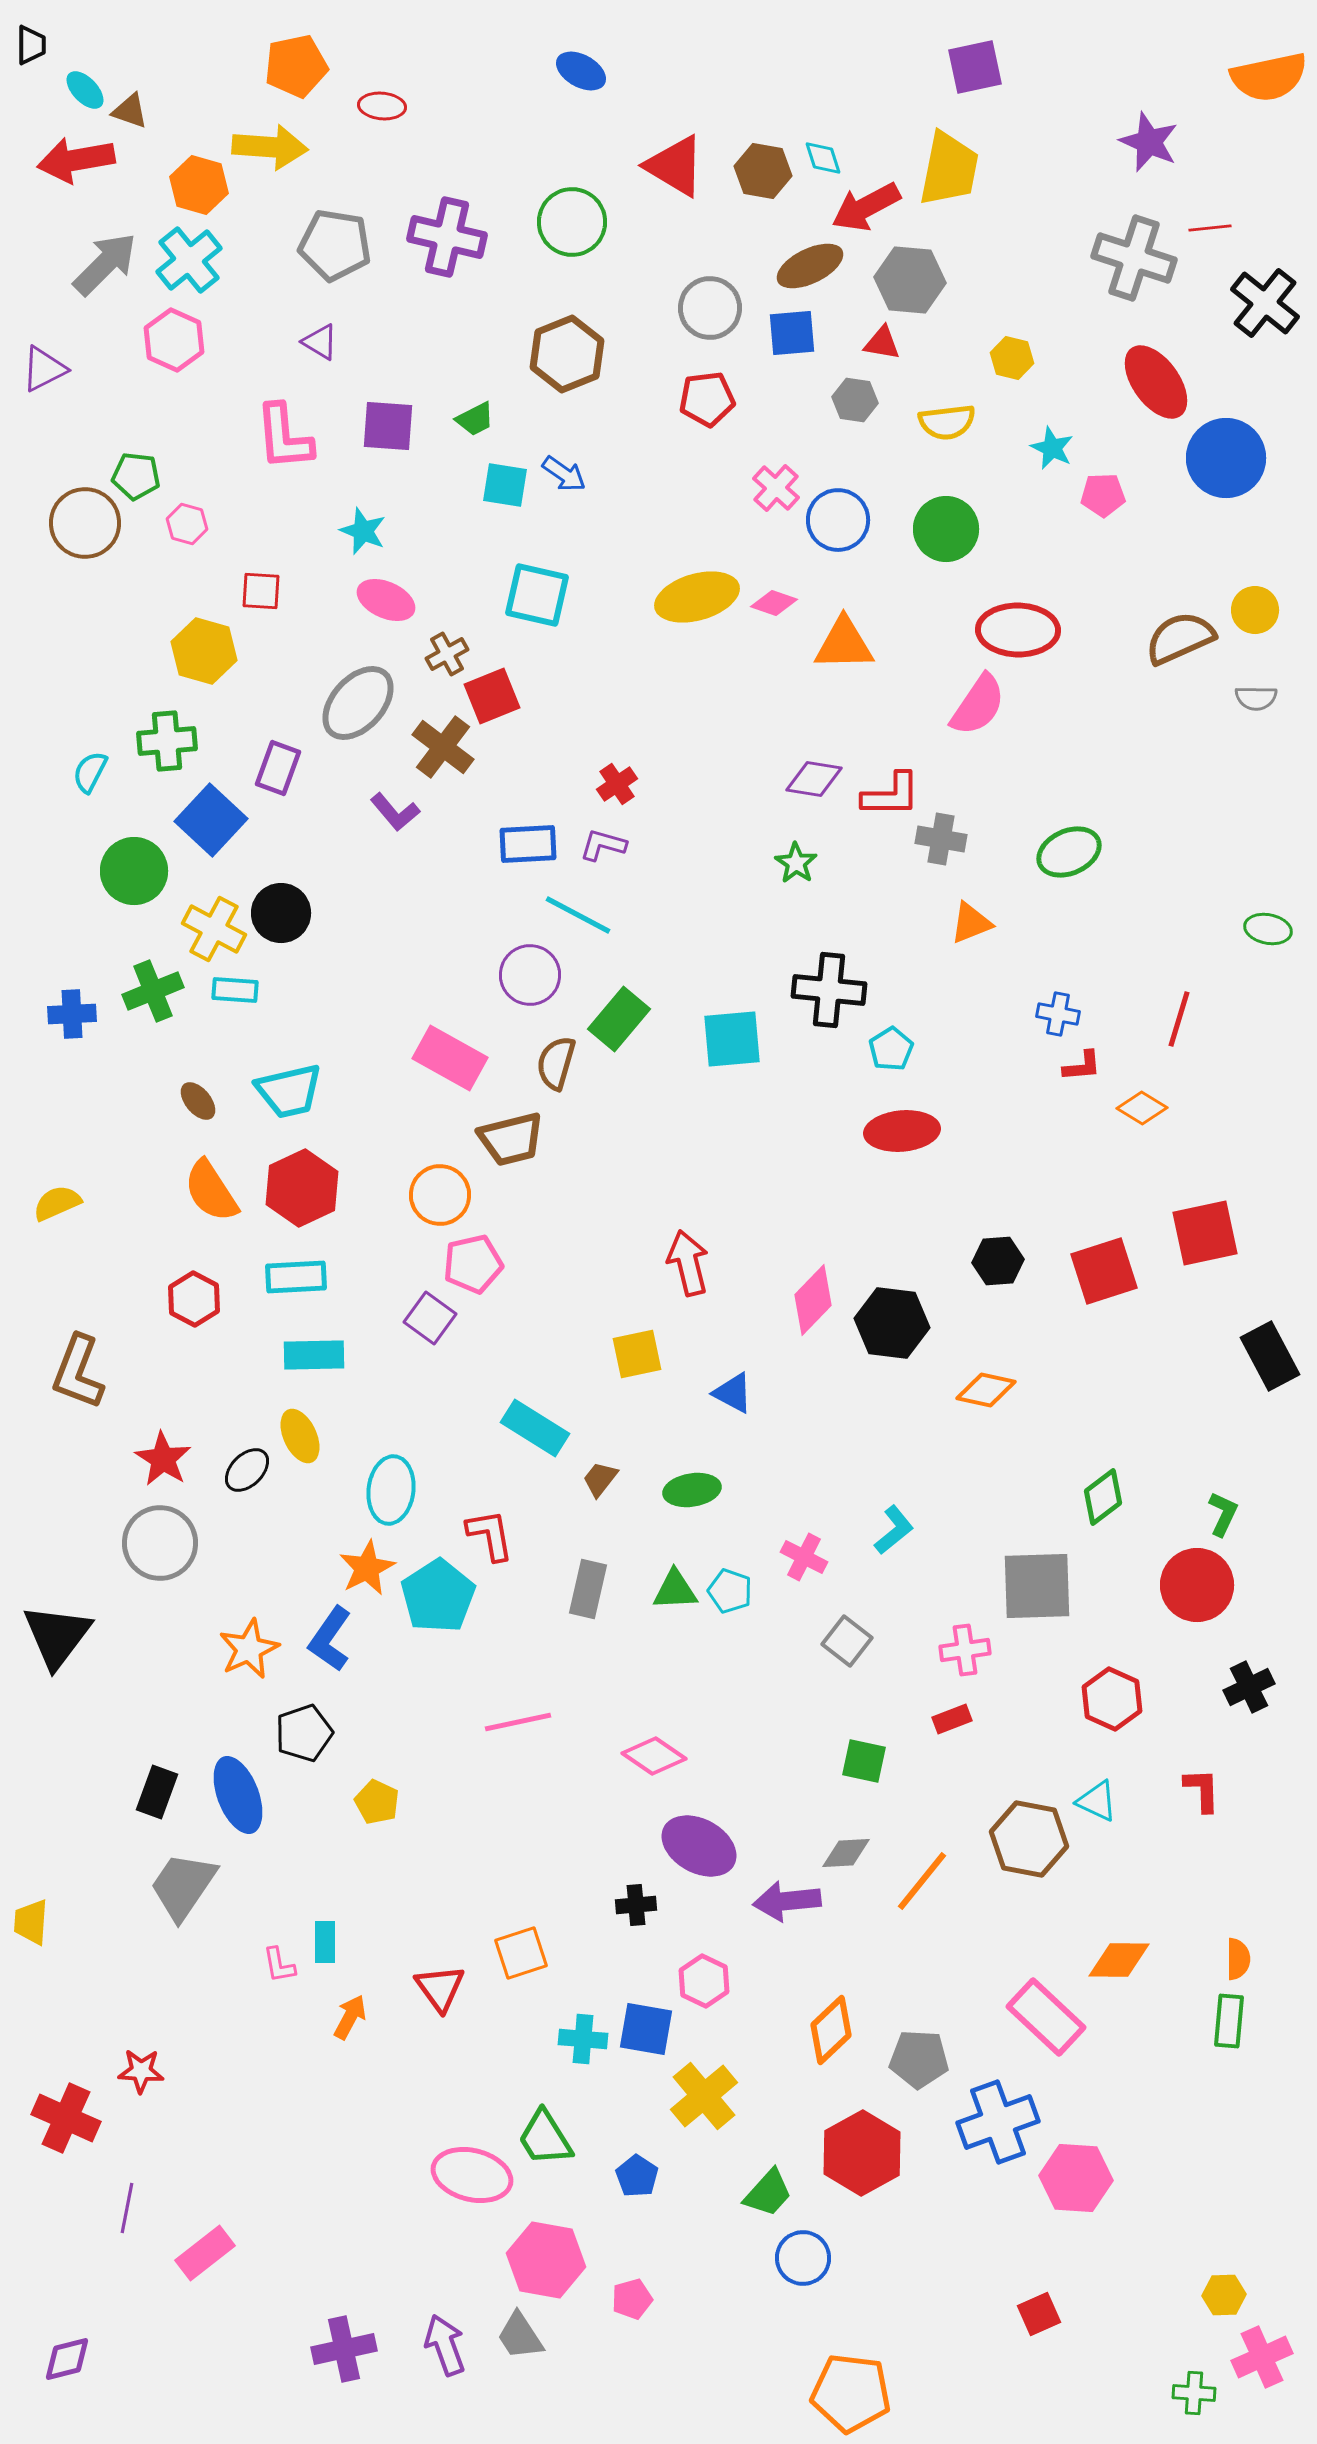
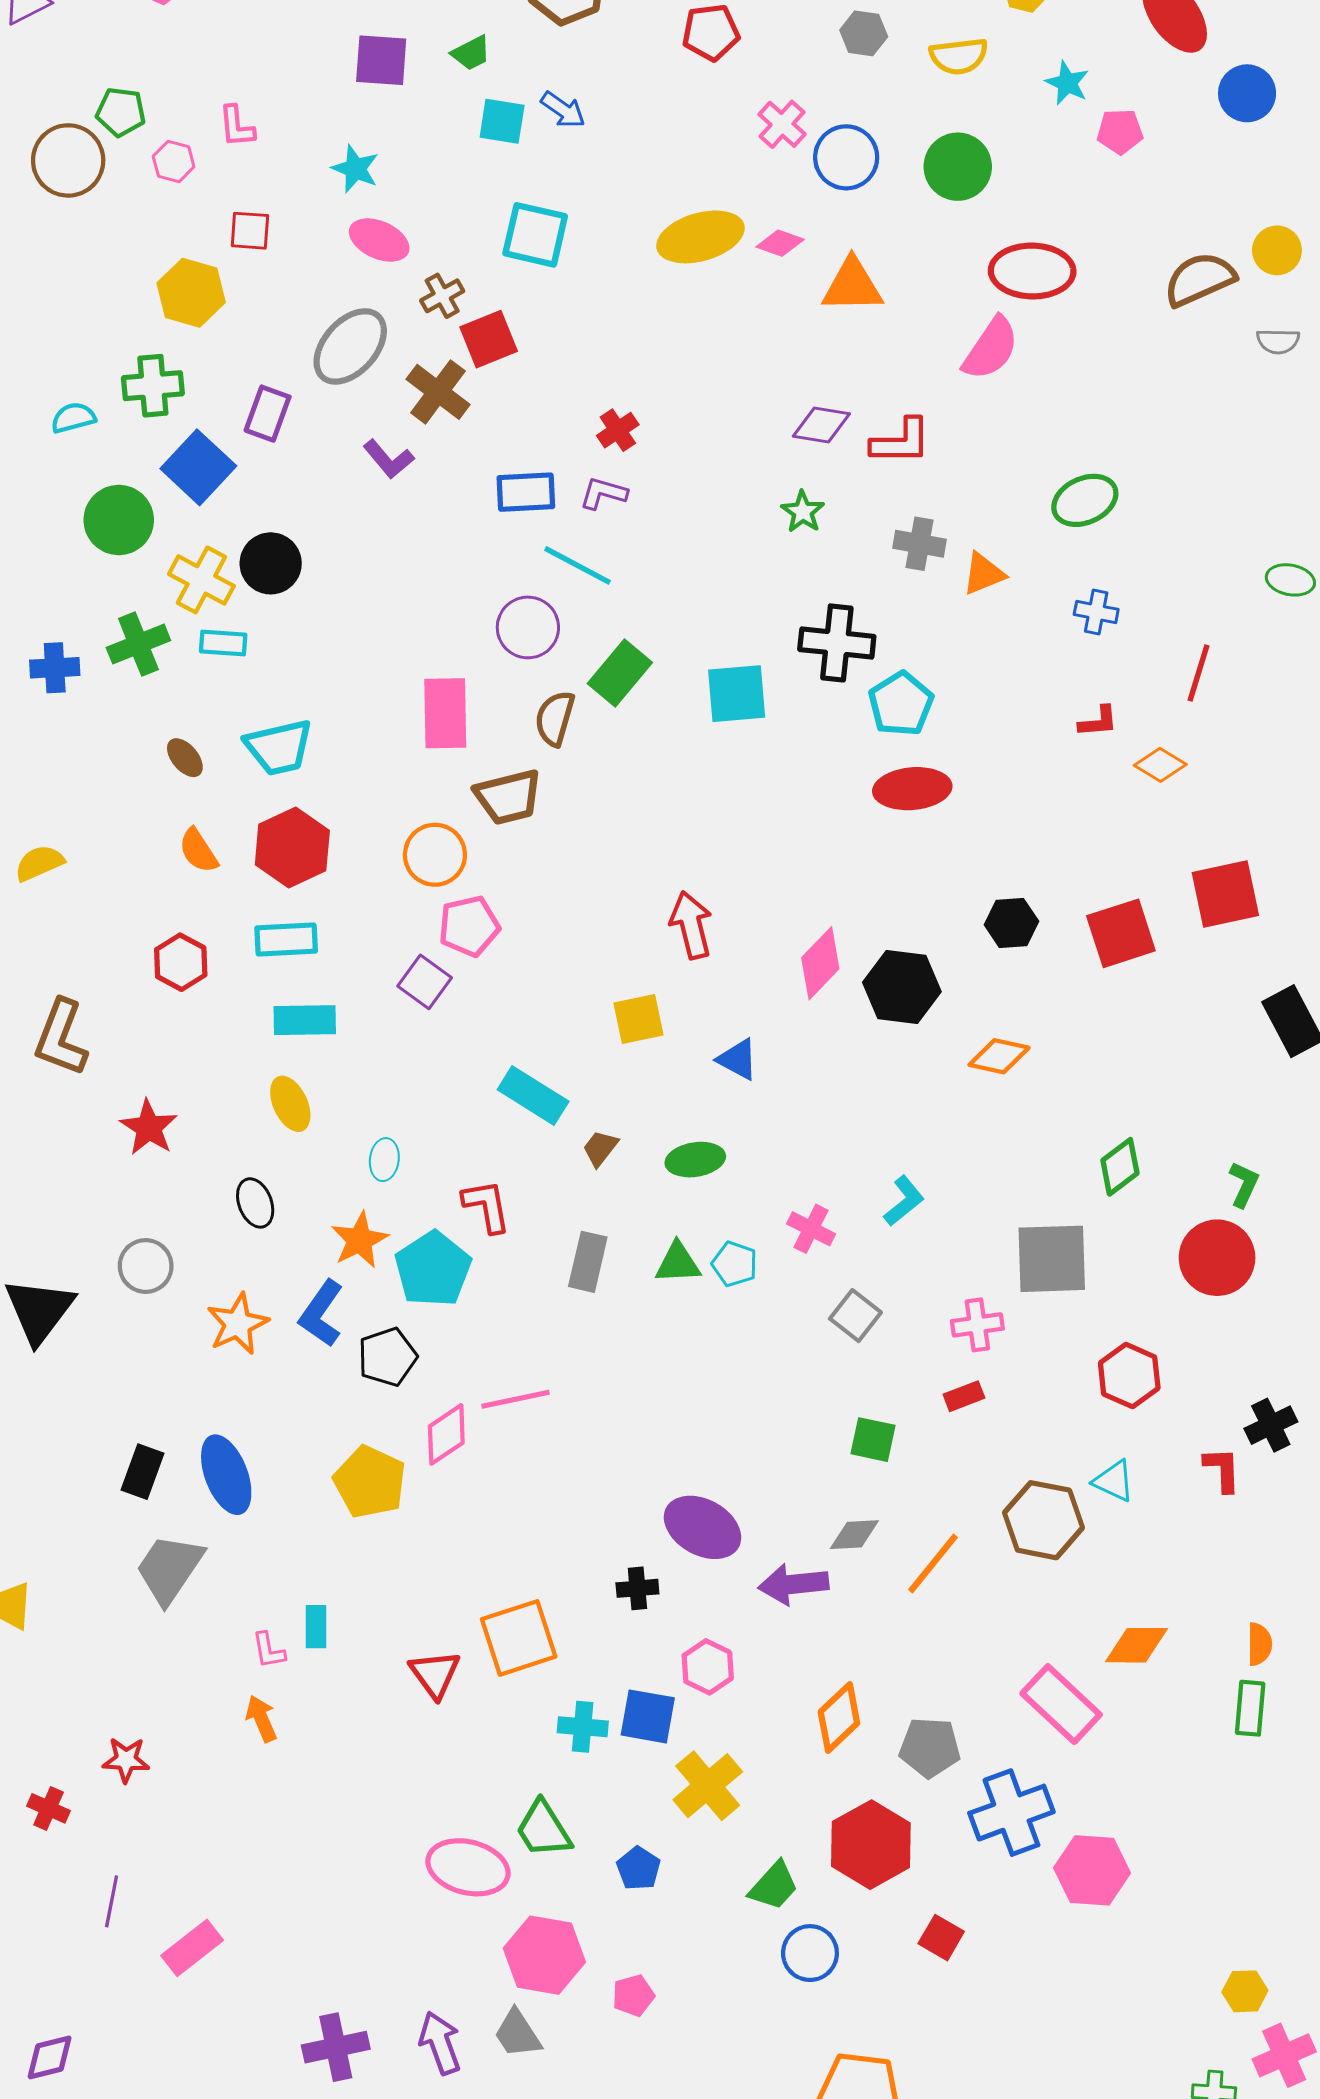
pink L-shape: (284, 437) -> (237, 126), moved, size x0.6
blue circle: (1226, 458) -> (1247, 93), size x0.7
cyan semicircle: (90, 772) -> (73, 418), turned 48
gray cross: (941, 839) -> (919, 544), moved
blue cross: (1058, 1014) -> (1096, 612), moved
cyan pentagon: (891, 1049) -> (901, 704), size x1.4
pink rectangle: (450, 1058) -> (445, 713), turned 60
orange semicircle: (211, 1191) -> (198, 851), size x0.7
black ellipse: (247, 1470) -> (255, 1203), moved, turned -66
cyan ellipse: (391, 1490) -> (384, 1160), size x0.6
gray circle: (160, 1543) -> (146, 1266), moved, size x0.7
black cross: (1249, 1687) -> (1271, 1425), moved
black pentagon: (304, 1733) -> (387, 1357), moved
pink diamond: (654, 1756) -> (446, 1434), moved, turned -68
yellow pentagon: (377, 1802) -> (370, 1482), size x1.6
orange square: (521, 1953) -> (519, 1638), size x1.4
orange arrow: (350, 2017) -> (261, 1719), moved, turned -51
red cross: (66, 2118) -> (49, 1808), size x0.6
red square: (1039, 2314) -> (941, 1938), moved, turned -36

